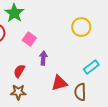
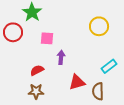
pink square: (29, 39) -> (47, 38), turned -32
red semicircle: (19, 71) -> (37, 70), turned 32

